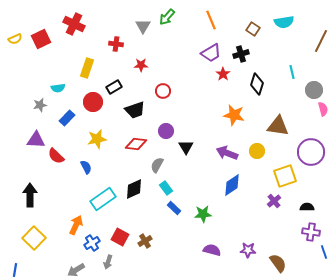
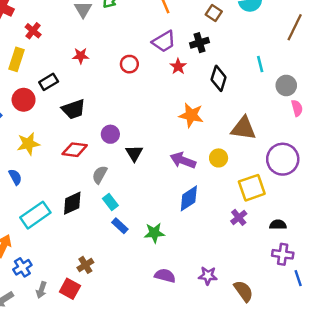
red cross: (116, 44) -> (33, 31), moved, turned 32
red circle: (163, 91) -> (129, 64), moved
red square: (120, 237) -> (70, 289), moved

